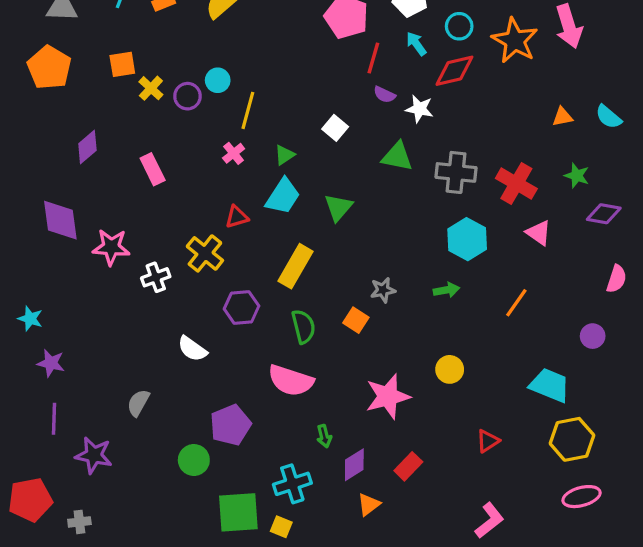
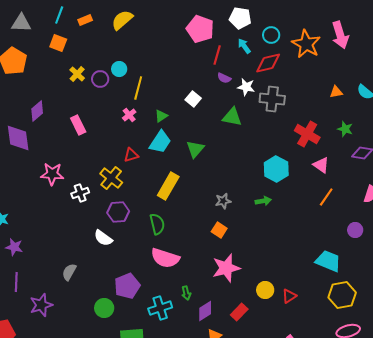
orange square: (122, 64) -> (58, 43), moved, turned 30
gray cross: (456, 172) -> (272, 99), moved
purple diamond: (60, 220) -> (18, 138), moved
orange line: (516, 303) -> (326, 197), moved
purple hexagon: (242, 307) -> (118, 212), moved
orange square: (356, 320) -> (219, 230), moved
green semicircle: (303, 327) -> (157, 224), moved
yellow circle: (450, 369) -> (265, 290), moved
purple star: (94, 455) -> (41, 305), turned -30
cyan cross: (292, 484) -> (160, 308), moved

